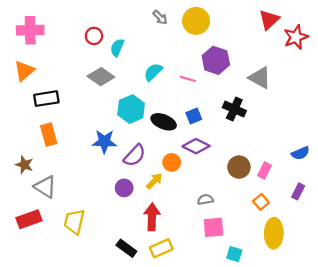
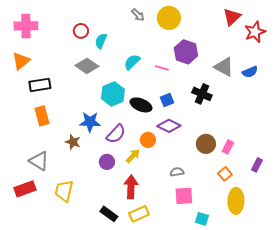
blue semicircle: (300, 153) -> (250, 72), moved
brown star: (24, 165) -> (73, 142), moved

